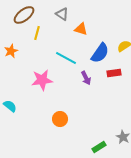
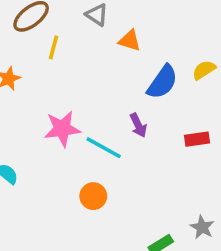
cyan line: (66, 58) -> (104, 148), moved
red rectangle: (114, 73) -> (197, 139), moved

